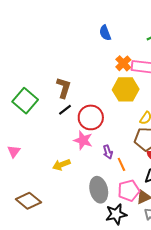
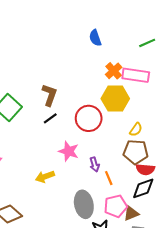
red circle: (91, 117) -> (89, 118), moved

